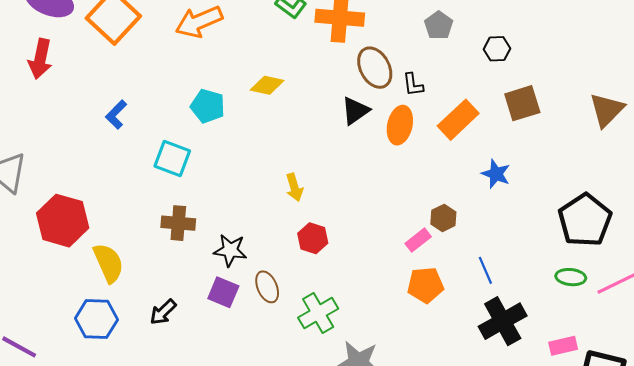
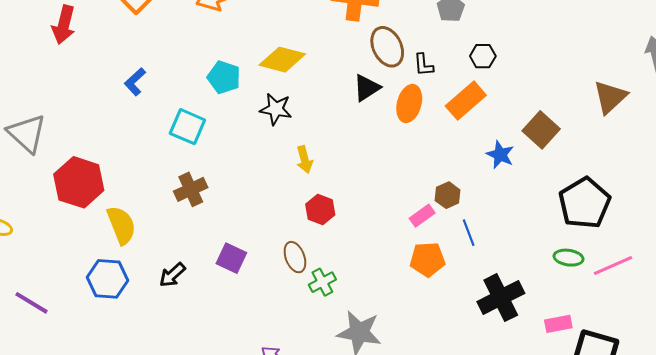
black hexagon: (497, 49) -> (483, 56), moved
yellow diamond: (267, 85) -> (282, 60), size x1.4
brown square: (522, 103) -> (541, 130), moved, turned -33
brown cross: (178, 223) -> (191, 189), turned -32
black star: (230, 250) -> (276, 109), moved
blue line: (485, 270) -> (469, 233), moved
brown ellipse: (267, 287) -> (295, 257), moved
green cross: (318, 313) -> (322, 282), size x0.7

